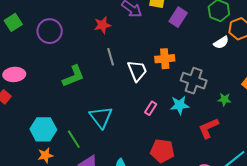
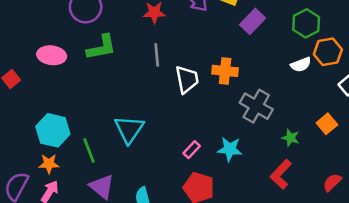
pink ellipse: (14, 74) -> (52, 55), moved
green L-shape: (73, 76) -> (101, 47), moved
cyan star: (180, 105) -> (230, 149), moved
pink rectangle: (151, 108) -> (192, 150), moved
red L-shape: (208, 128) -> (281, 174), moved, turned -35

